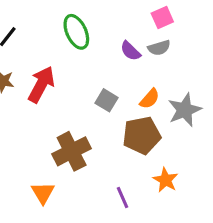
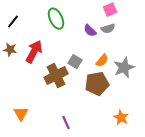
brown cross: (72, 151) -> (56, 76), moved
orange star: (166, 180) -> (121, 118), moved
orange triangle: (43, 193) -> (21, 114), moved
purple line: (123, 197) -> (66, 123), moved

